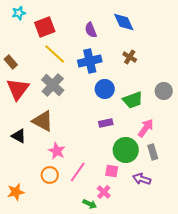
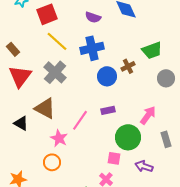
purple semicircle: (91, 30) -> (93, 17), turned -49
brown cross: (130, 57) -> (128, 66), moved, turned 32
green trapezoid: (133, 100) -> (152, 50), moved
gray rectangle: (153, 152) -> (166, 139), moved
pink line: (78, 172) -> (80, 120), moved

